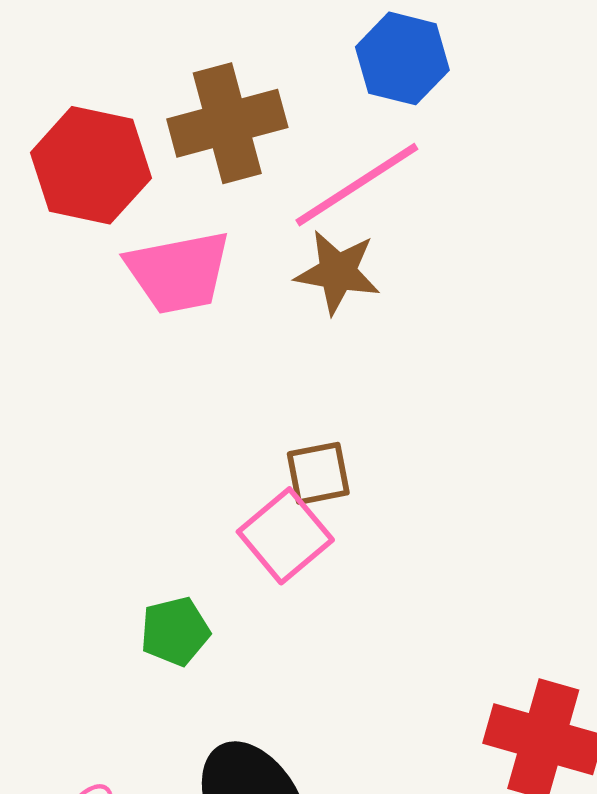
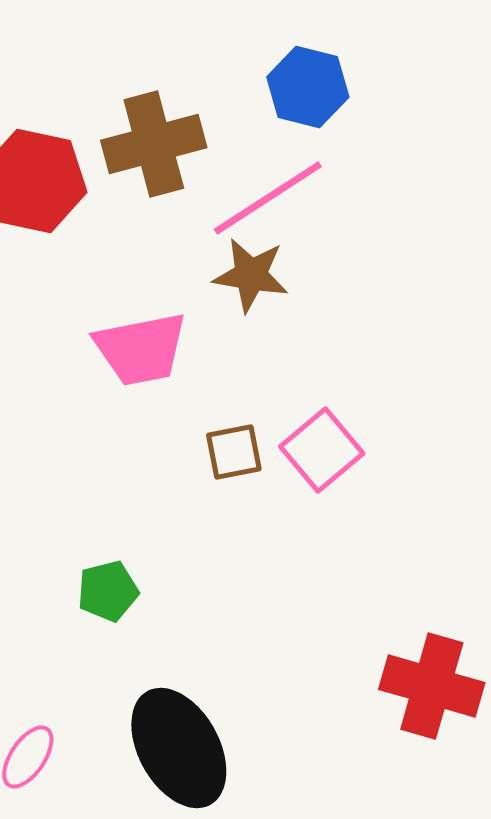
pink trapezoid: (178, 272) -> (141, 349), moved
pink square: (285, 536) -> (322, 450), moved

